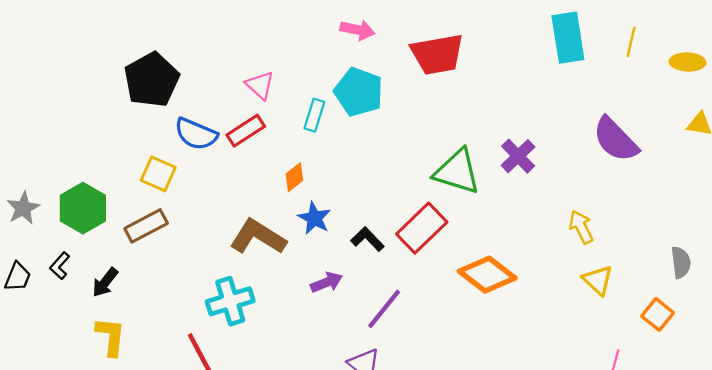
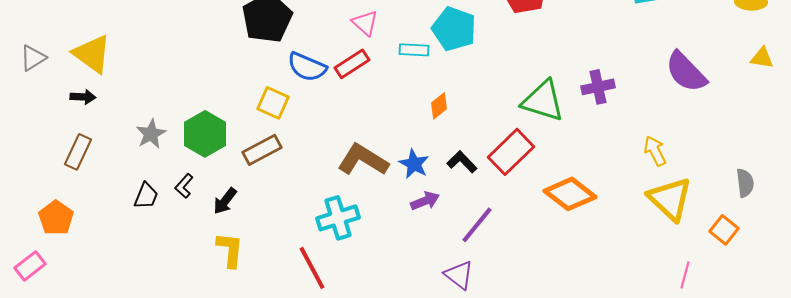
cyan rectangle: (314, 115) -> (414, 50), turned 76
purple cross: (518, 156) -> (598, 87), turned 32
orange diamond: (294, 177) -> (439, 106), moved
blue star: (314, 218) -> (414, 164), moved
yellow triangle: (598, 280) -> (670, 199), size x1.6

